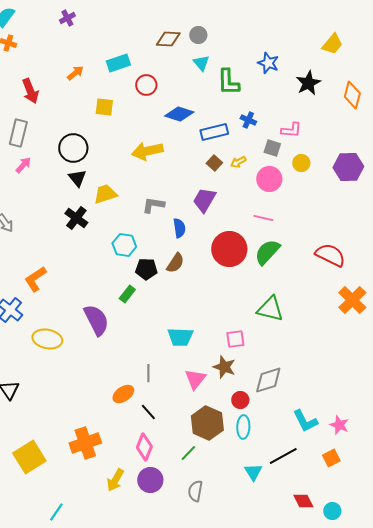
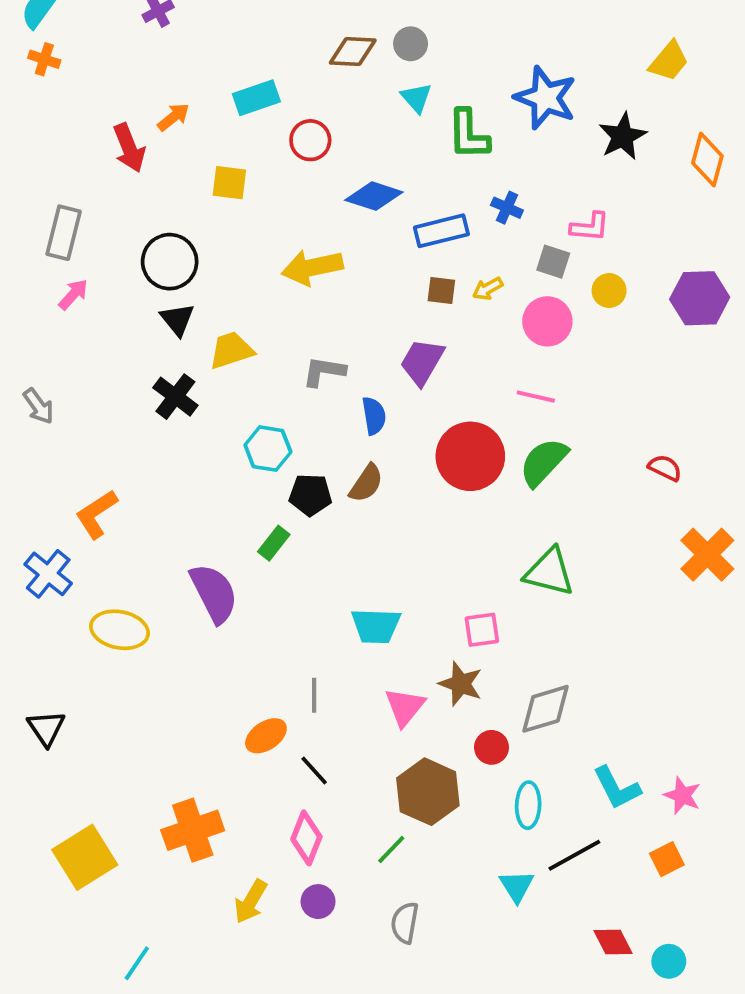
blue star: (268, 63) -> (545, 98), size x1.5
red arrow: (30, 91) -> (129, 148), moved
brown square: (214, 163) -> (441, 291), turned -35
red semicircle: (330, 255) -> (665, 468), size x0.6
cyan ellipse: (243, 427) -> (528, 805), moved
purple circle: (150, 480) -> (318, 902), size x0.7

